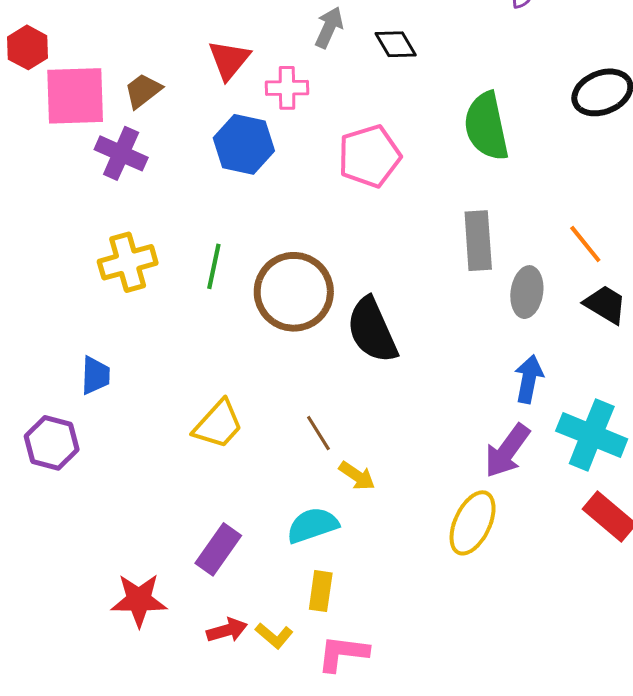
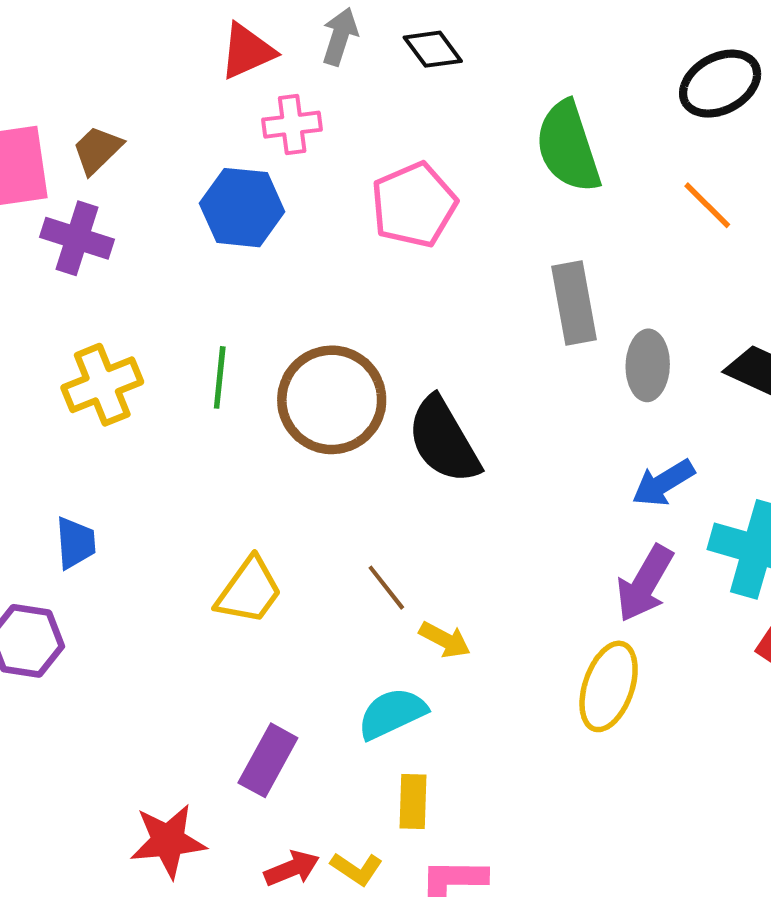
red triangle: (229, 60) -> (247, 51), moved, turned 33
orange line: (585, 244) -> (707, 205), moved
blue arrow: (529, 379) -> (663, 483), turned -126

